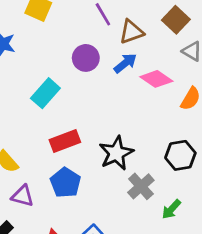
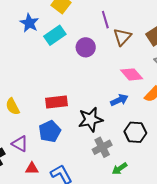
brown triangle: (131, 32) -> (122, 37), turned -42
blue arrow: (125, 63) -> (119, 100), moved
cyan rectangle: (45, 93) -> (55, 35), moved
purple triangle: (23, 196) -> (20, 144), moved

